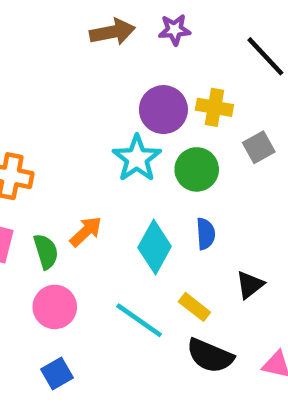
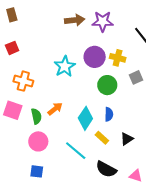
purple star: (175, 30) -> (103, 21), size x1.5
cyan star: (137, 158) -> (65, 66), moved
yellow rectangle: (194, 307) -> (102, 138), moved
blue square: (57, 373) -> (37, 171), turned 32

